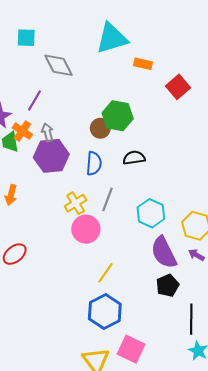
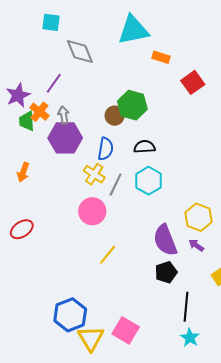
yellow cross: (76, 203) -> (94, 174), moved, turned -30
cyan hexagon: (151, 213) -> (148, 181), moved
blue hexagon: (105, 311) -> (70, 315), moved

